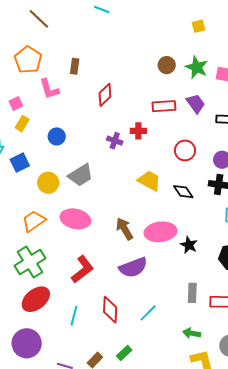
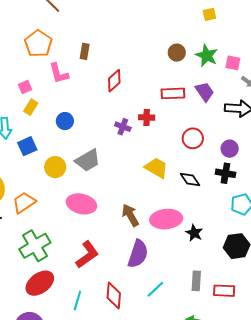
orange trapezoid: (34, 221) -> (24, 202), moved
purple semicircle: (133, 267) -> (138, 254), turned -52
cyan line: (148, 313) -> (155, 289), moved

